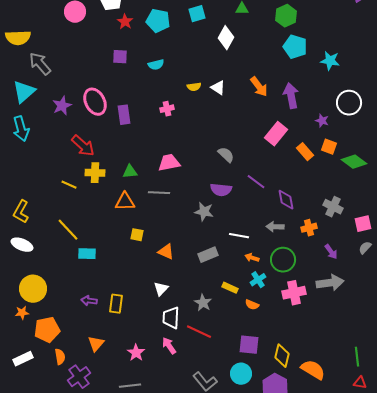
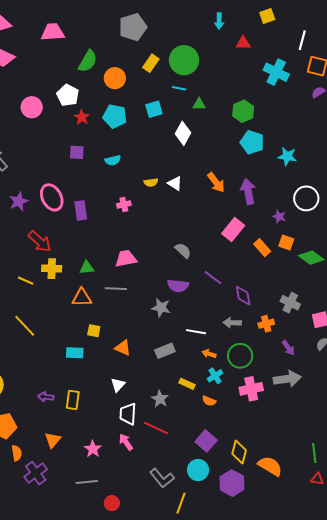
cyan rectangle: (87, 254) -> (75, 353), moved
purple square: (249, 345) -> (206, 441), turned 35

